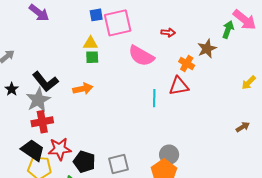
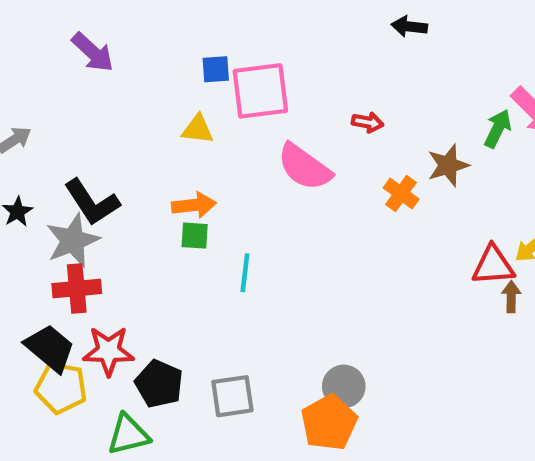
green square: (92, 57) -> (195, 236), moved
red triangle: (179, 86) -> (493, 265), moved
orange arrow: (83, 89) -> (194, 205), moved
cyan line: (154, 98) -> (245, 273), moved
brown arrow: (243, 127) -> (511, 297), moved, turned -64

